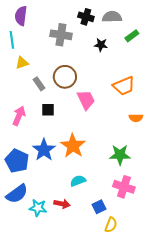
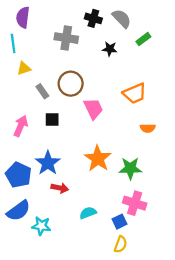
gray semicircle: (112, 17) -> (122, 18), turned 48
orange star: (73, 146) -> (98, 159), moved
cyan semicircle: (78, 181) -> (88, 213), moved
red arrow: (62, 204) -> (60, 188), moved
blue square: (99, 207) -> (119, 222), moved

